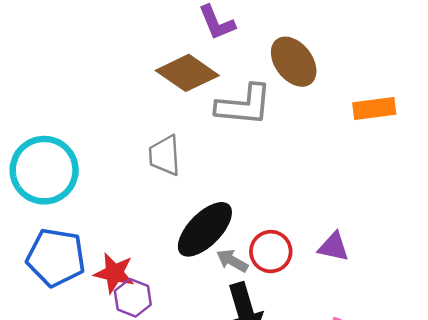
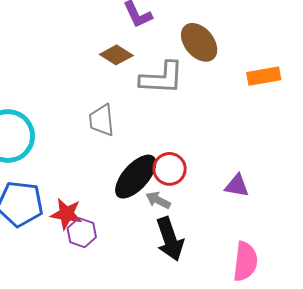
brown diamond: (187, 73) -> (116, 55), size x0.7
red circle: (271, 252) -> (170, 169), moved

